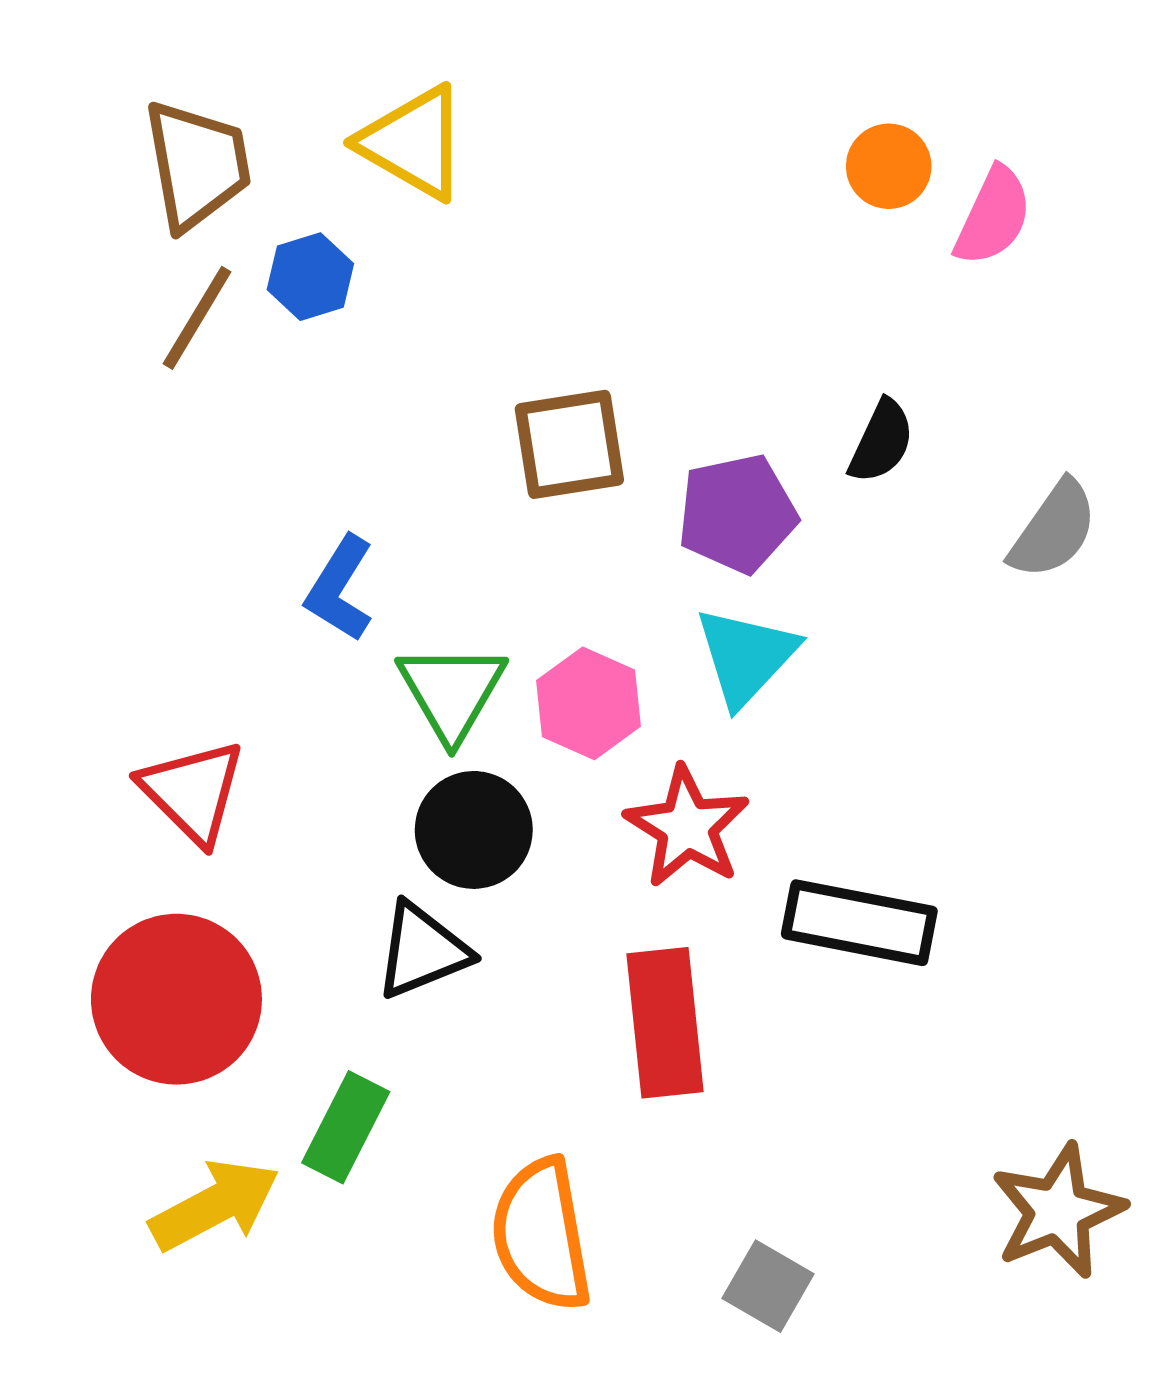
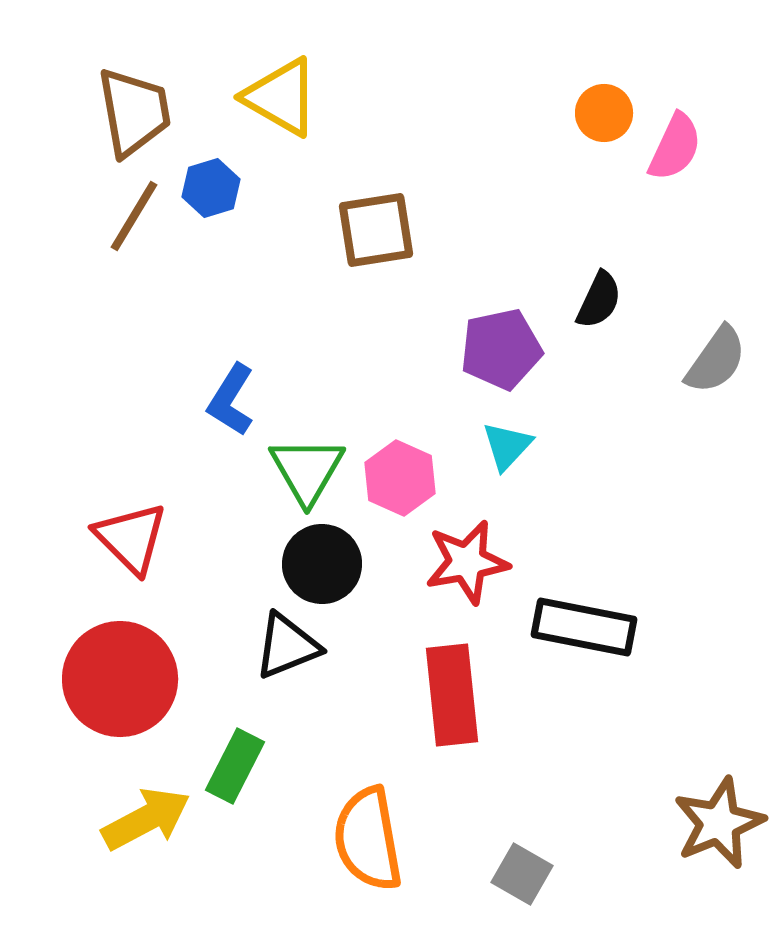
brown square: (569, 444) -> (376, 230), moved
cyan triangle: (746, 656) -> (507, 446), size x0.7
red star: (687, 827) -> (467, 562), turned 30

